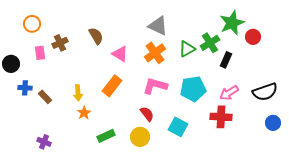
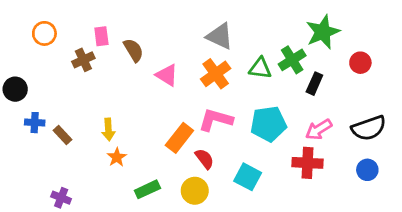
red circle: (253, 37) -> (360, 63), moved
green triangle: (187, 49) -> (260, 68), turned 36
pink rectangle: (40, 53) -> (101, 36), moved
orange rectangle: (112, 86) -> (179, 138), moved
blue circle: (273, 123) -> (367, 170), moved

